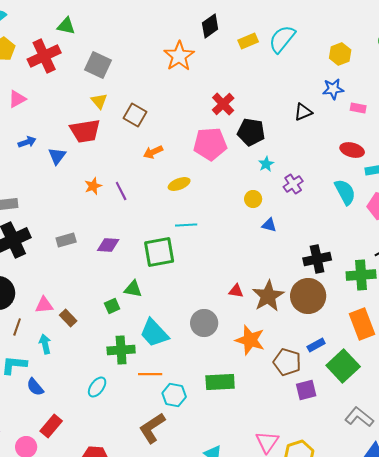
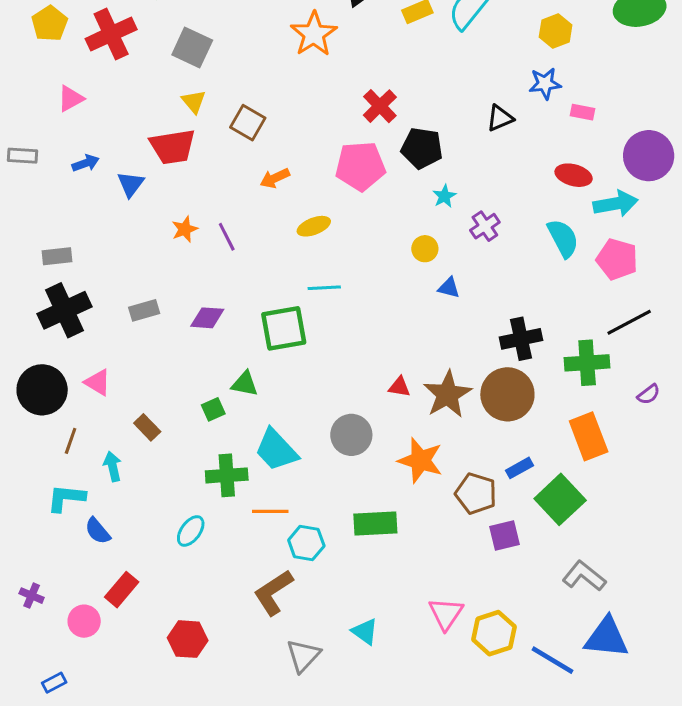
pink triangle: (44, 305) -> (98, 382), moved, turned 36

